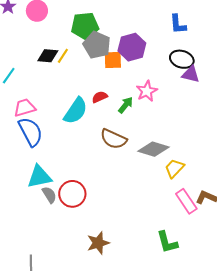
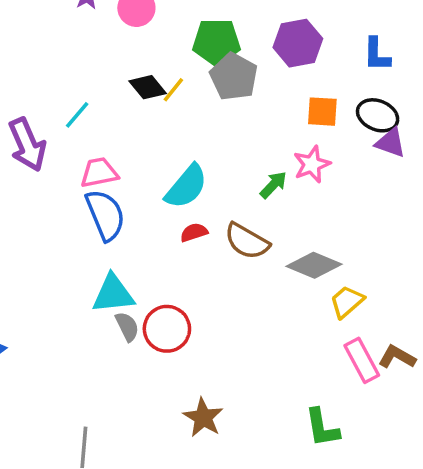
purple hexagon: (132, 47) -> (298, 43), moved
black diamond: (48, 56) -> (148, 87), turned 40
orange square: (113, 60) -> (322, 112), moved
red semicircle: (100, 97) -> (194, 232), moved
brown star: (98, 243) -> (203, 418), turned -30

